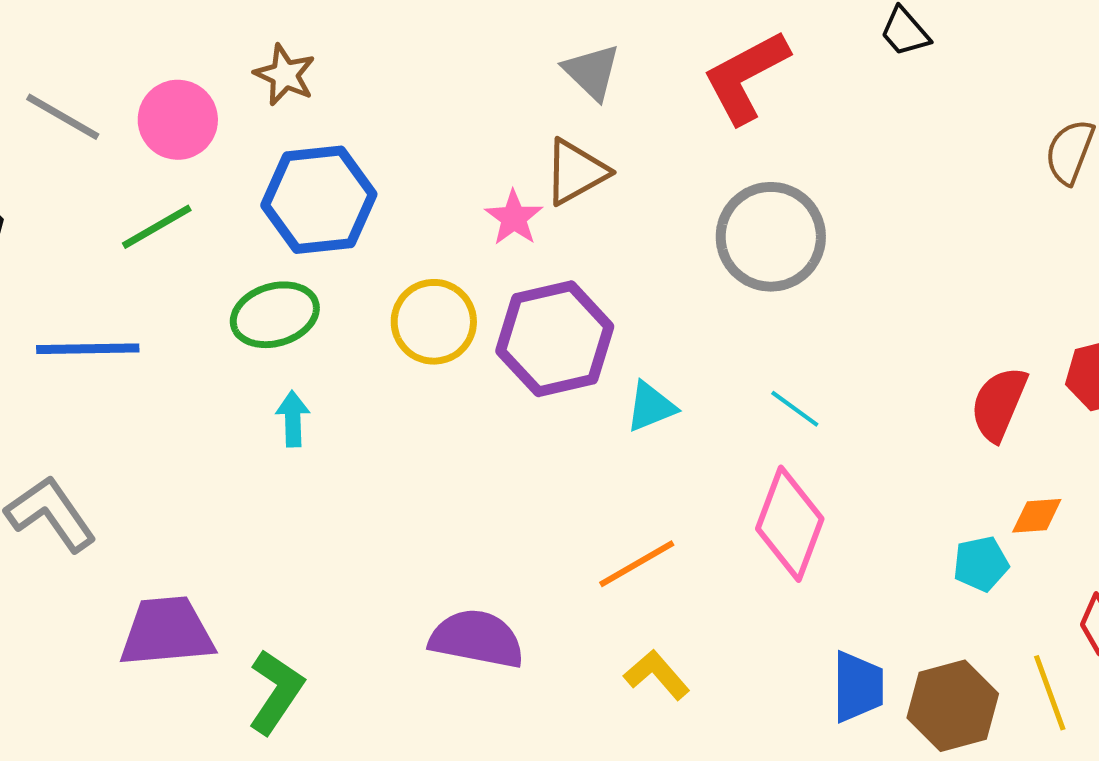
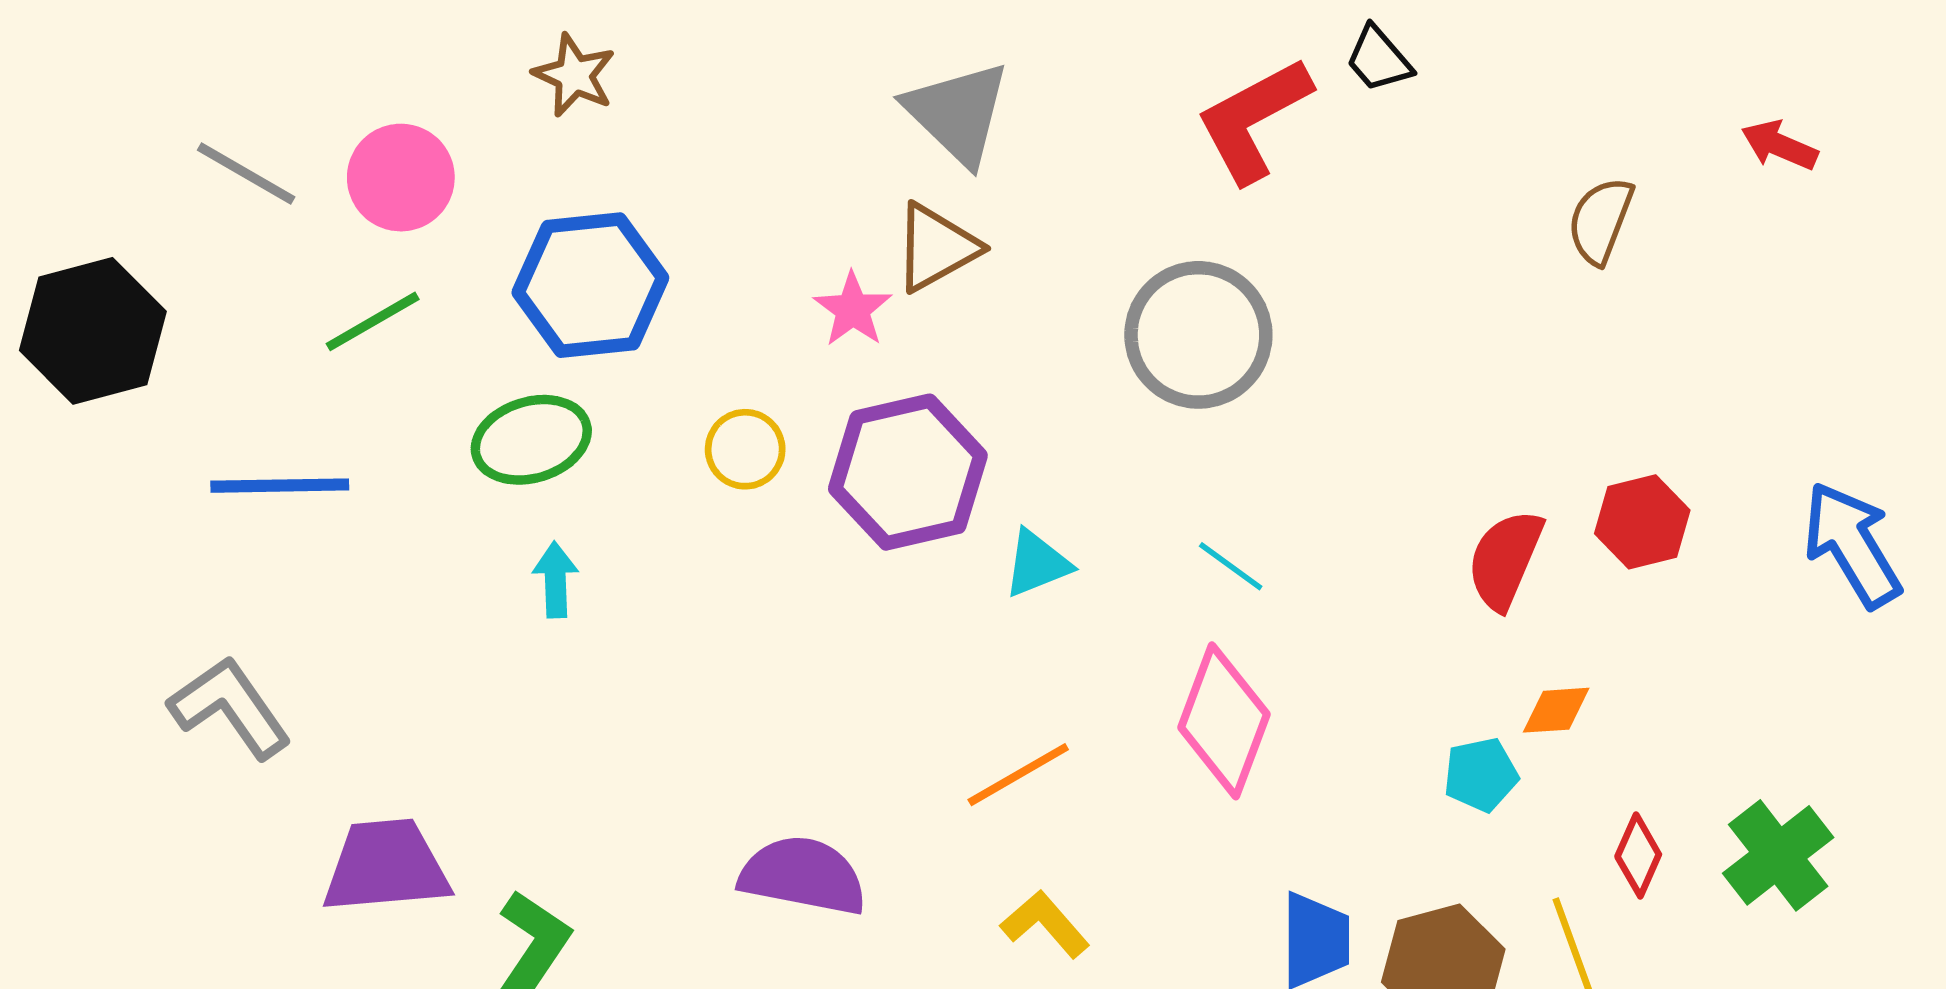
gray triangle: (592, 72) -> (958, 113), size x1.4
brown star: (285, 75) -> (574, 75), moved
red L-shape: (746, 77) -> (1254, 120), moved
yellow circle: (434, 322) -> (745, 449), size x0.7

